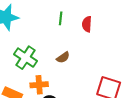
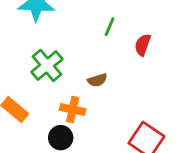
orange cross: (39, 85) -> (73, 110), moved

